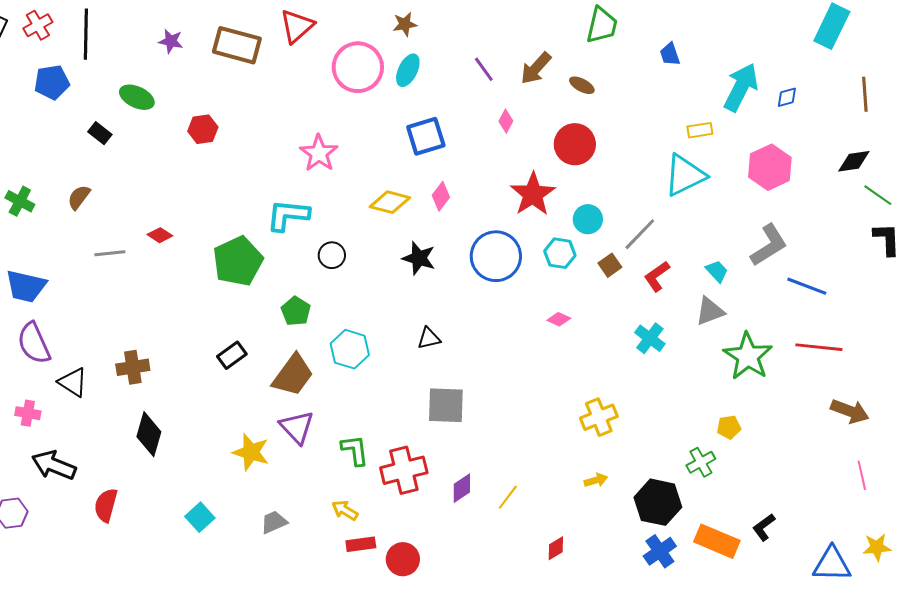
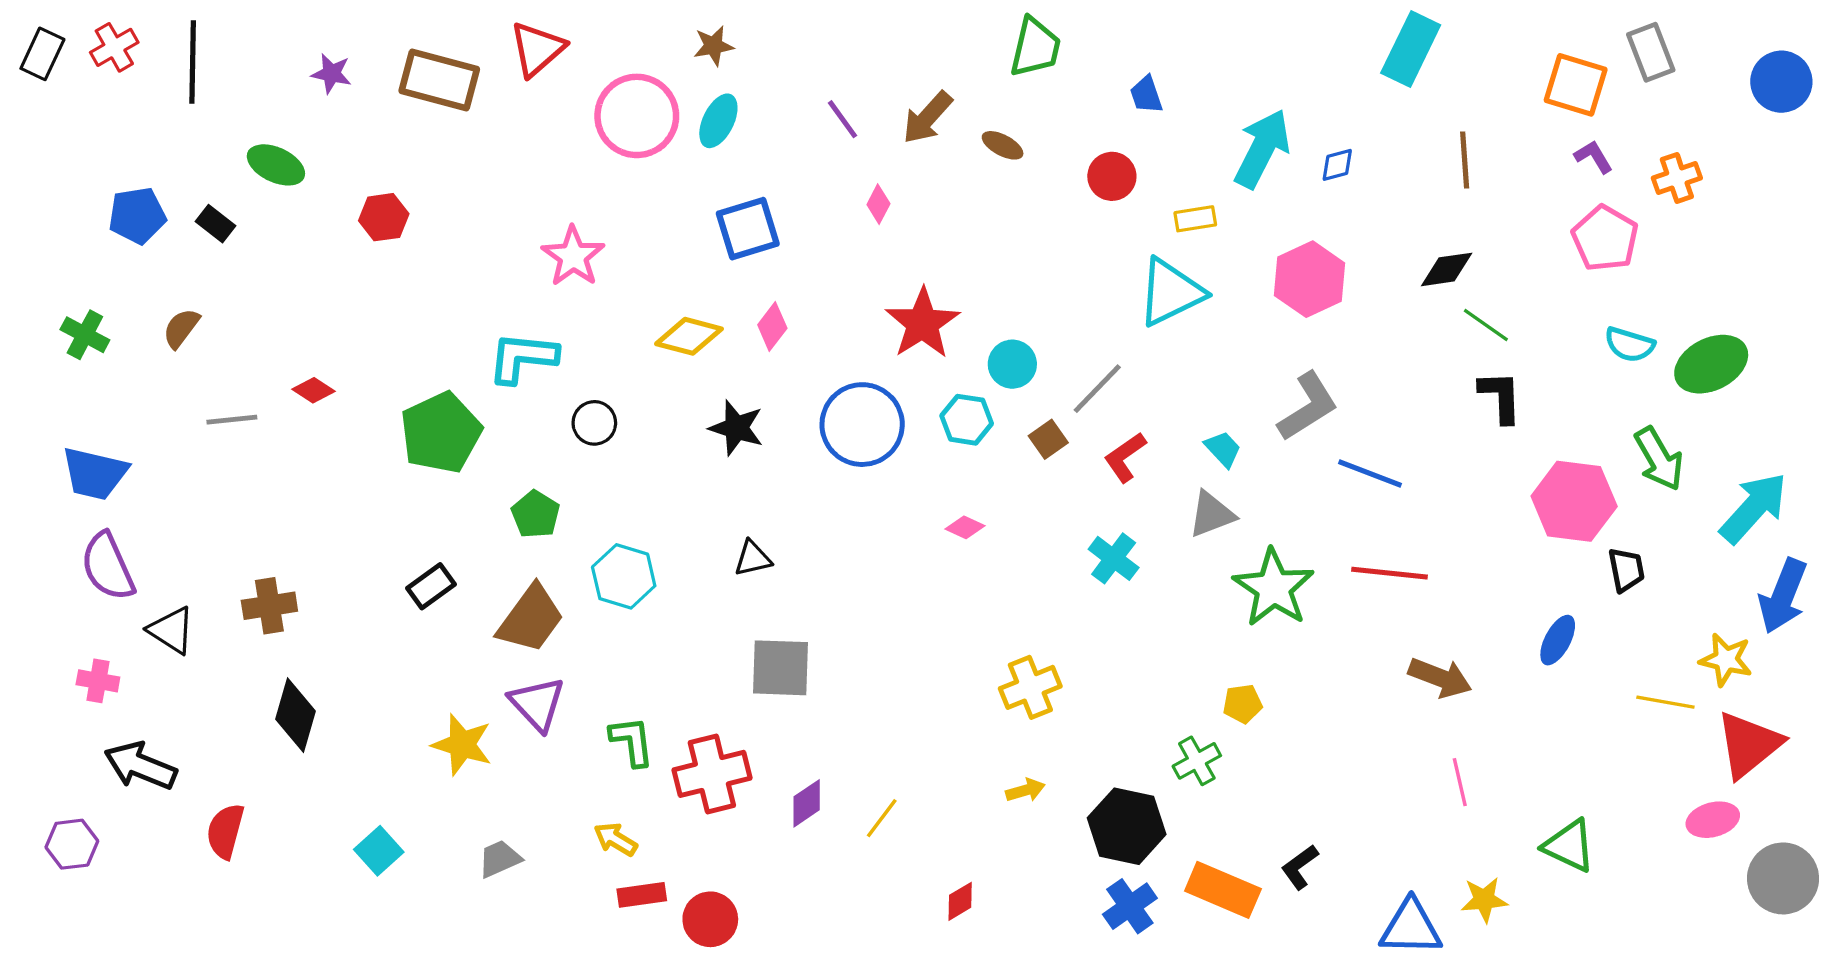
blue pentagon: (52, 82) -> (137, 216), moved
red circle: (575, 144) -> (1112, 176), moved, size x0.7

